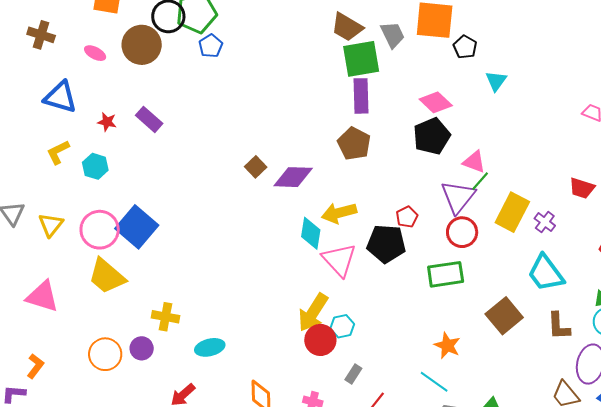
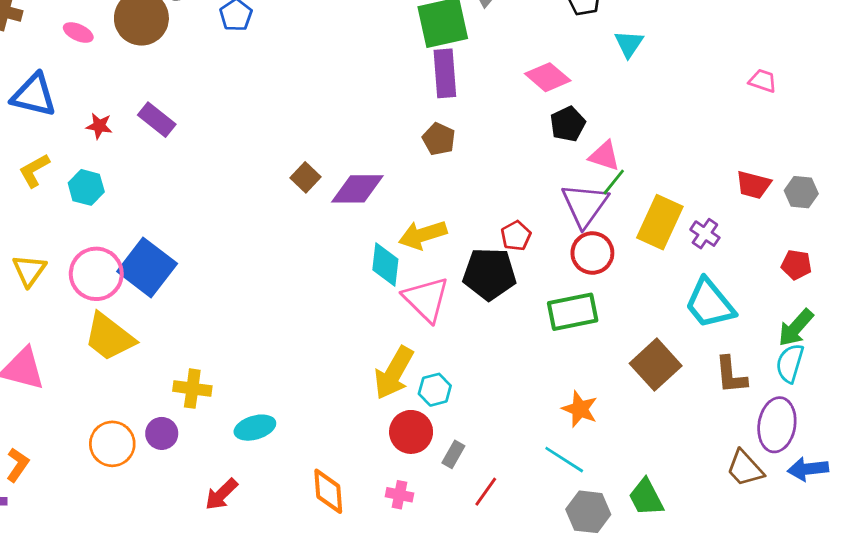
black pentagon: (432, 136) -> (568, 124), moved, size x0.7
brown pentagon: (354, 144) -> (439, 139), size x0.7
red circle: (320, 340) -> (411, 432), moved

